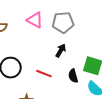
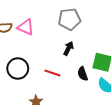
pink triangle: (35, 20) -> (26, 27), moved

